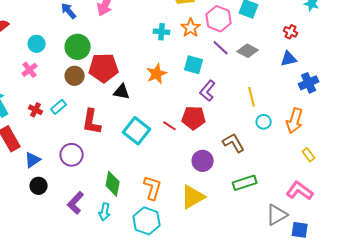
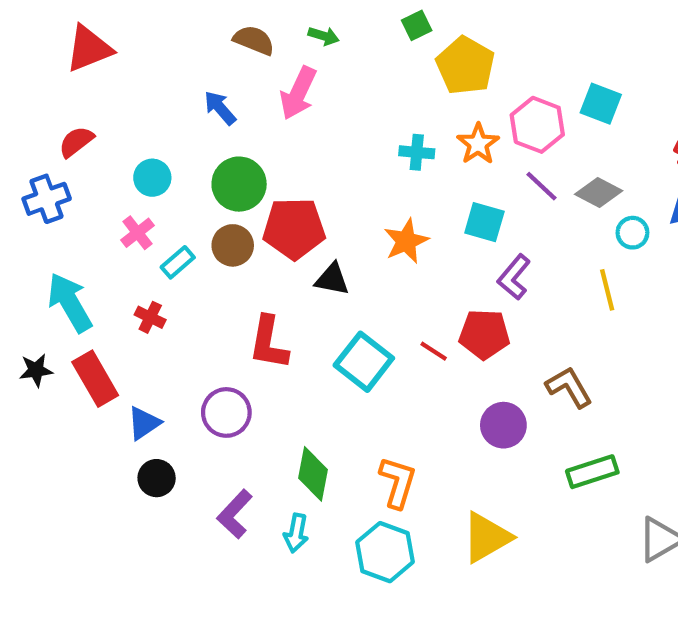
cyan rectangle: (59, 107) -> (178, 262), moved
cyan circle: (264, 122) -> (632, 233), moved
yellow triangle: (193, 197) -> (487, 537), moved

